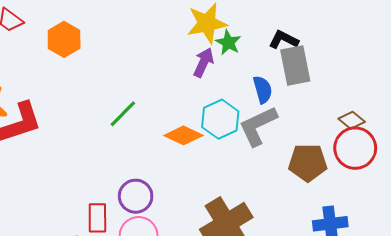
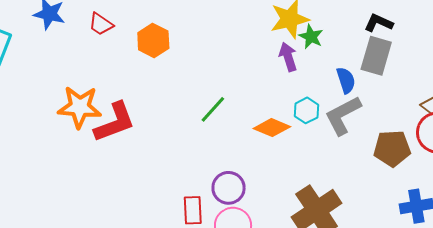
black L-shape: (284, 40) -> (379, 23), moved
purple arrow: (204, 63) -> (288, 57), turned -40
gray rectangle: (295, 65) -> (376, 56), turned 30
cyan hexagon: (220, 119) -> (306, 110), size x0.7

